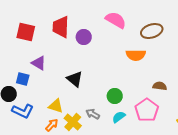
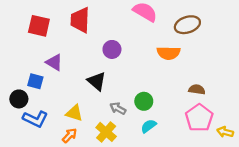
purple circle: (84, 37) -> (112, 49), moved
pink pentagon: (147, 110) -> (199, 118), moved
gray arrow: (93, 114) -> (118, 108), moved
yellow cross: (73, 122) -> (106, 132), moved

